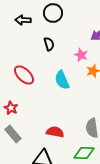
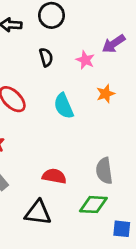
pink star: (81, 55) -> (85, 60), moved

